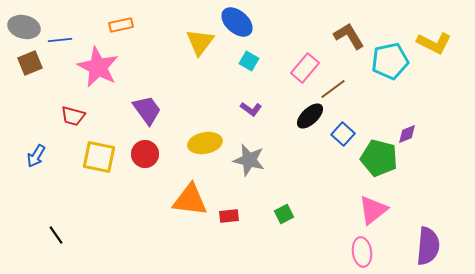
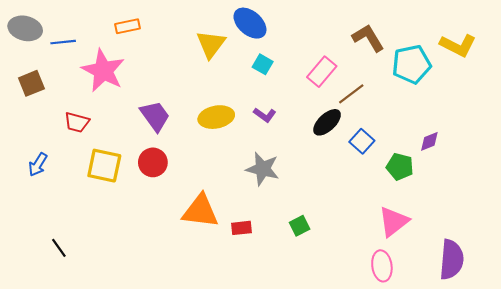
brown square: (30, 63) -> (31, 83), moved
yellow ellipse: (205, 143) -> (216, 117), moved
green pentagon: (379, 158) -> (400, 167), size x0.7

